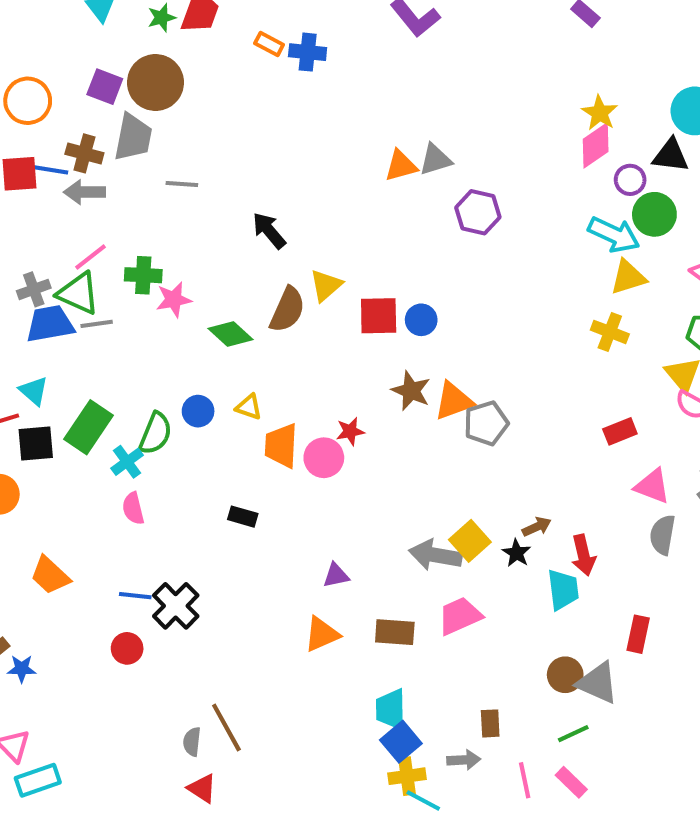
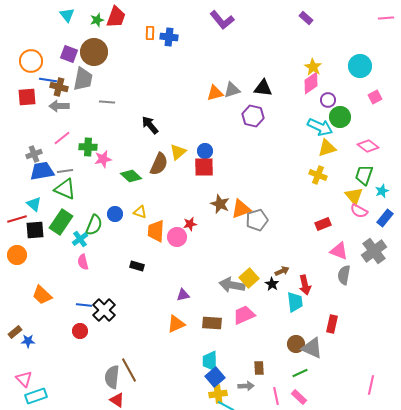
orange rectangle: (269, 44) -> (150, 33), turned 64
black triangle: (671, 156) -> (263, 88), moved
blue line: (50, 170) -> (48, 80), moved
green triangle: (78, 293) -> (65, 189), moved
blue circle: (421, 320) -> (205, 151), moved
gray semicircle: (192, 742) -> (112, 377), size x1.6

